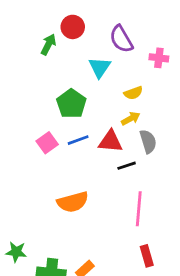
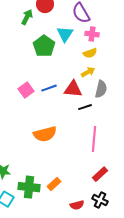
pink cross: (159, 58) -> (92, 34), moved
green pentagon: (71, 104) -> (44, 46), moved
gray semicircle: (148, 141) -> (101, 89), turned 30
red rectangle: (147, 256) -> (100, 174), turned 63

